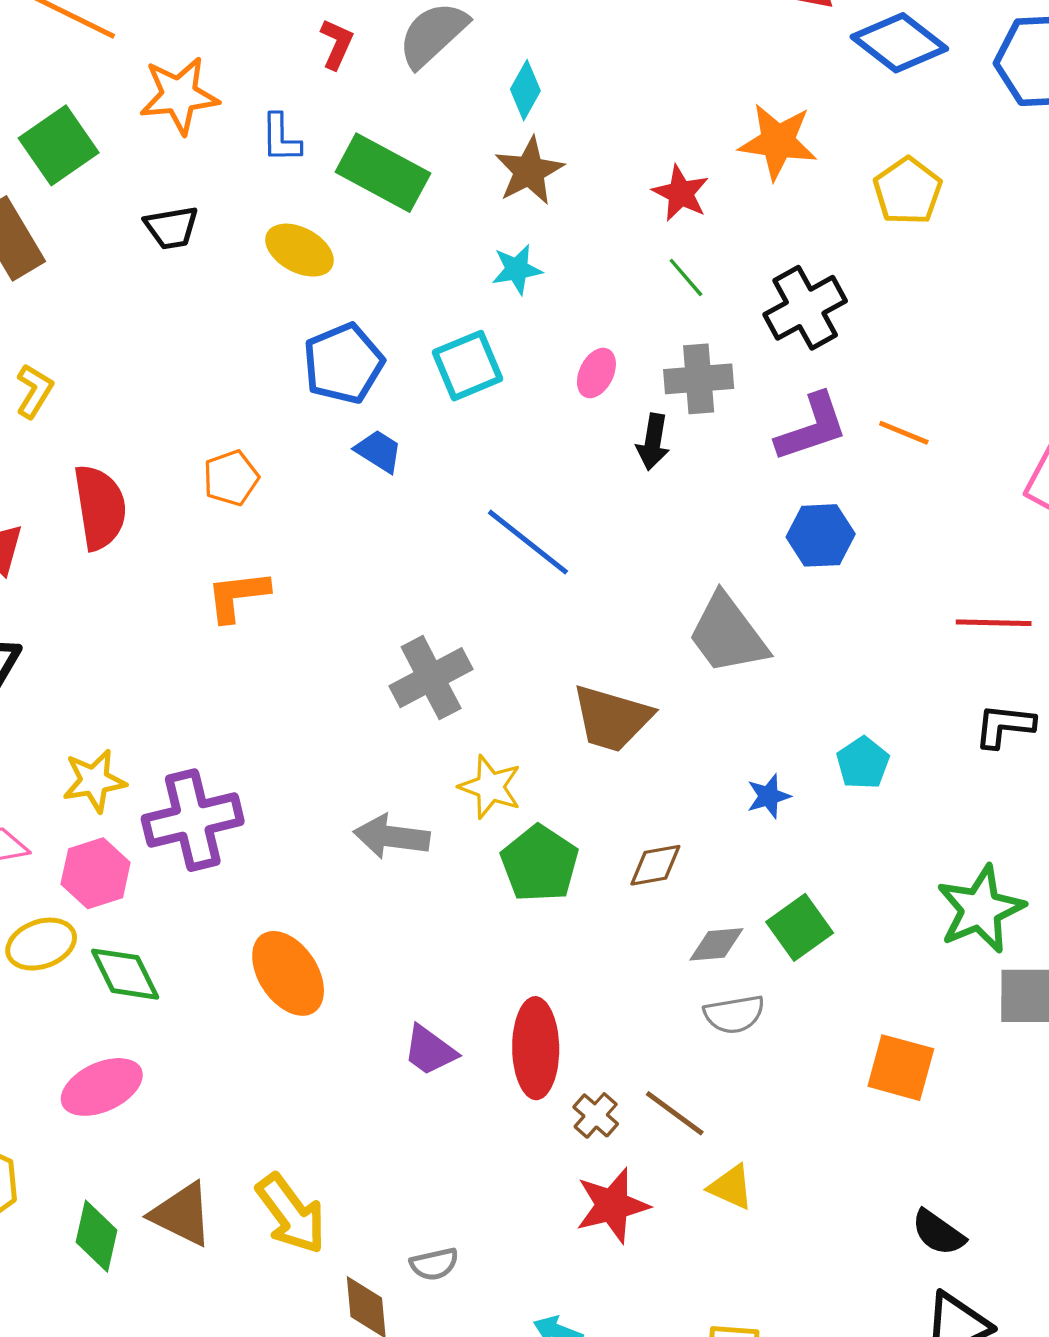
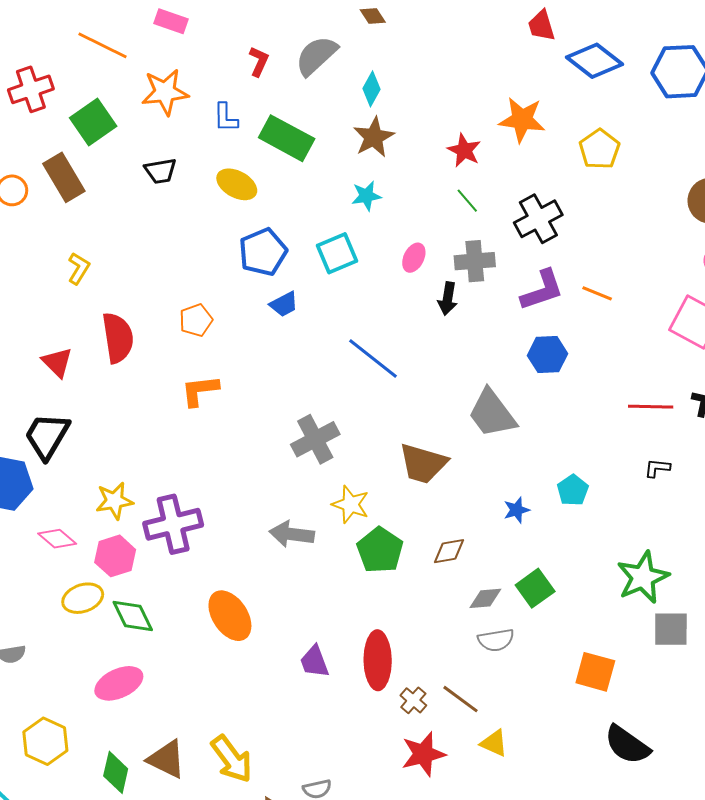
blue trapezoid: (379, 451) -> (284, 304), turned 120
black L-shape: (1004, 726) -> (657, 468), size x0.7
purple trapezoid: (430, 1050) -> (314, 662), turned 33
black semicircle: (938, 1233) -> (627, 745), moved, size x1.4

